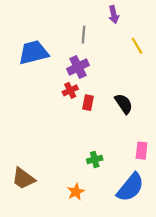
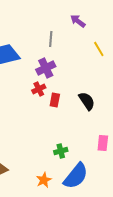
purple arrow: (114, 15) -> (78, 21), turned 140
blue semicircle: (130, 187) -> (76, 176), moved

